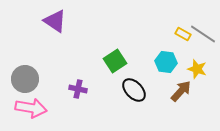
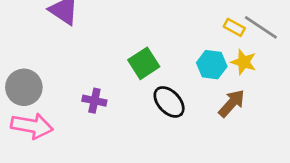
yellow star: (197, 69) -> (244, 62), moved

